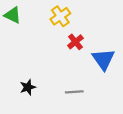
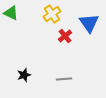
blue triangle: (103, 59) -> (89, 23), moved

